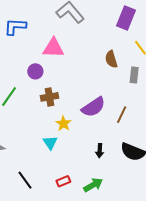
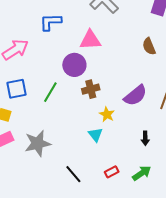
purple circle: (35, 71) -> (74, 65), size x1.5

